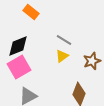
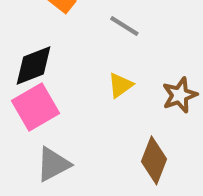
gray line: (64, 40) -> (124, 26), moved

